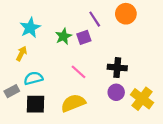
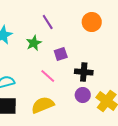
purple line: (95, 19) -> (48, 22), moved
purple square: (84, 37) -> (61, 54), moved

